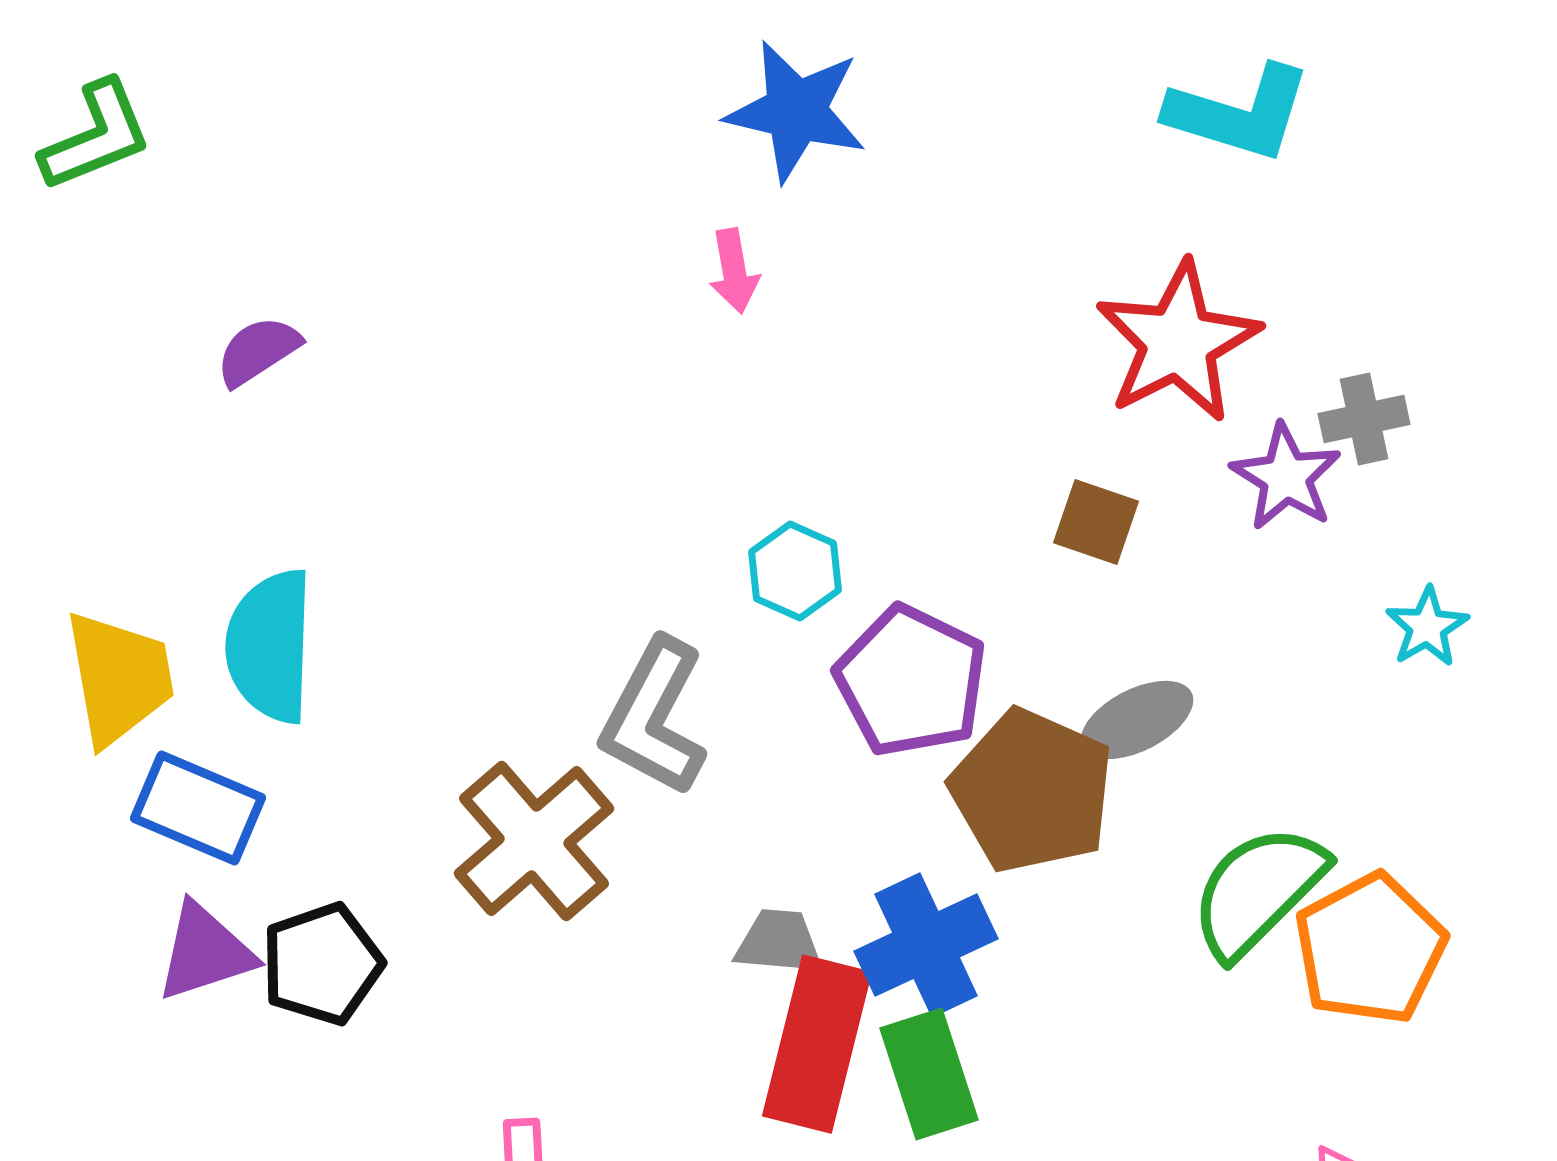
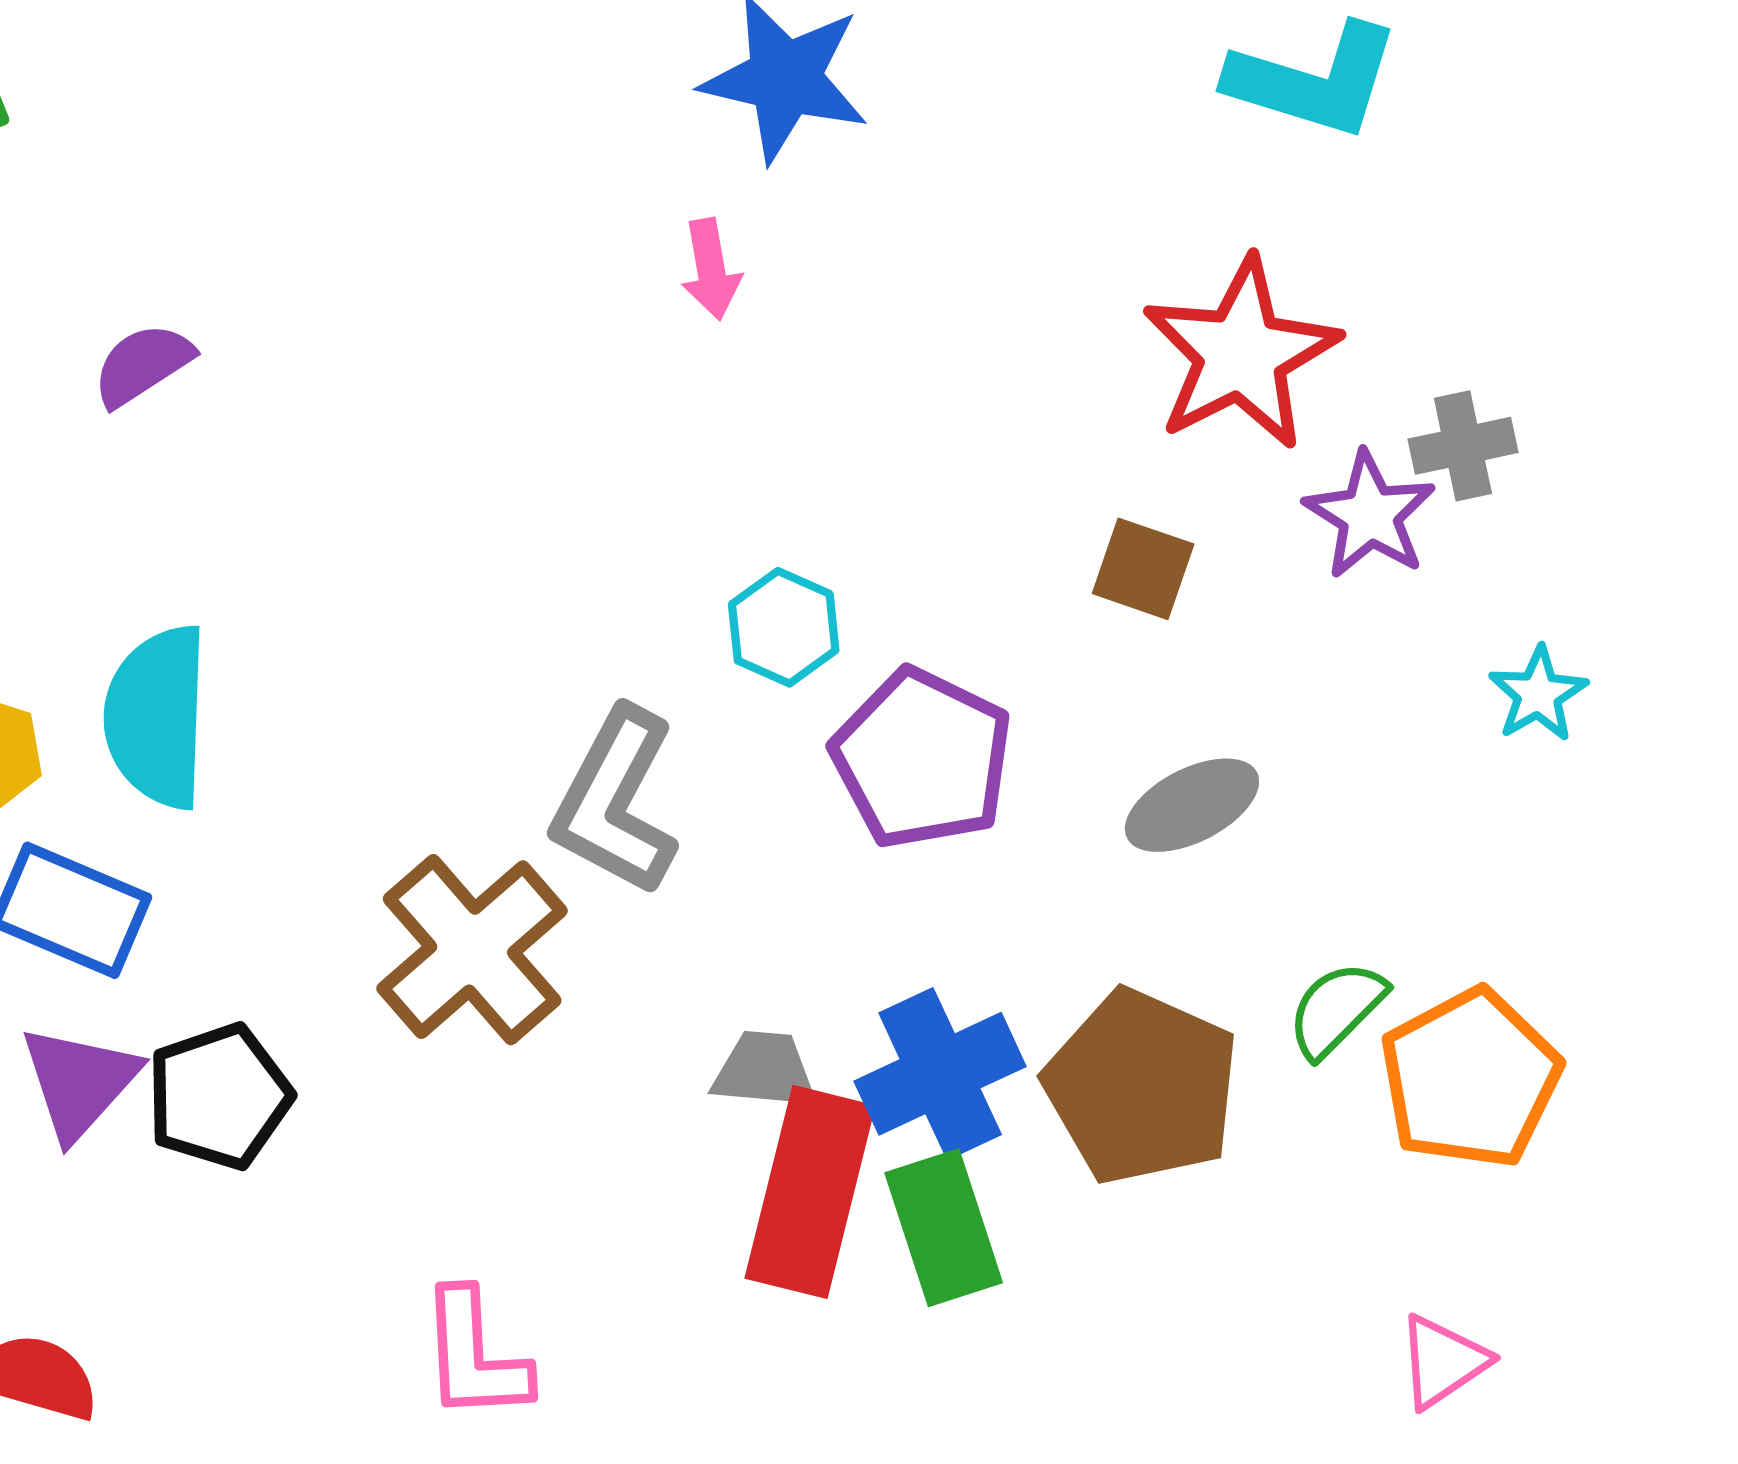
brown pentagon: (1032, 791) -> (1142, 1087), moved
green semicircle: (1258, 891) -> (1336, 1009), size x0.6
purple triangle: (205, 952) -> (79, 1082), turned -30

